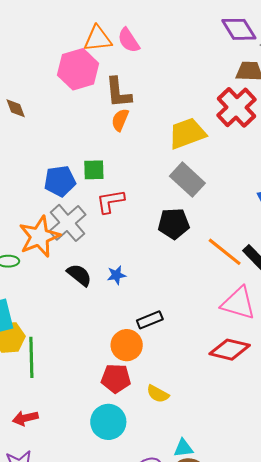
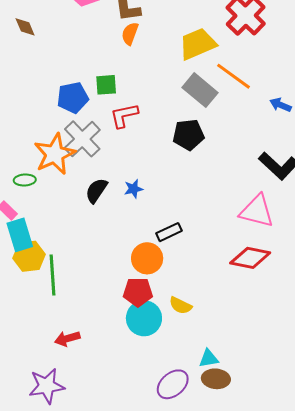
orange line: (225, 252) -> (233, 76), moved
black semicircle: (79, 275) -> (96, 191), turned -92
red arrow: (25, 418) -> (67, 339), moved
cyan circle: (108, 422) -> (144, 318), moved

